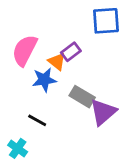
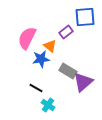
purple rectangle: (71, 52) -> (66, 32), moved
cyan cross: (18, 148) -> (48, 105), moved

